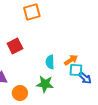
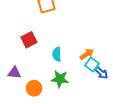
cyan semicircle: (50, 62) -> (57, 54), moved
cyan square: (76, 70) -> (92, 64), turned 32

